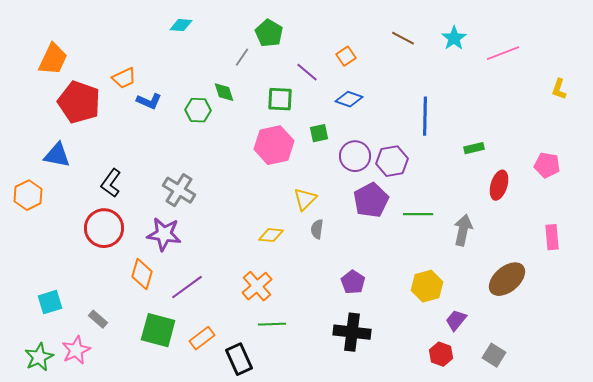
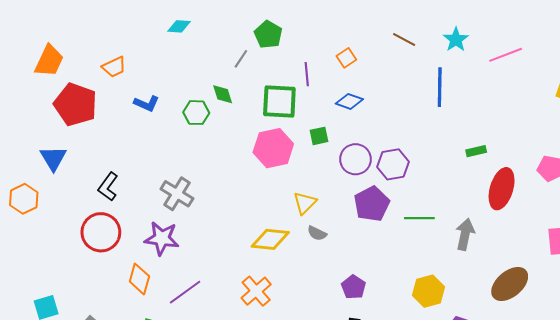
purple line: (307, 72) -> (307, 74), turned 45
orange trapezoid: (124, 78) -> (114, 67), moved
green square: (280, 99) -> (279, 101), size x1.4
blue line: (425, 116) -> (440, 87), moved
blue triangle: (57, 155) -> (53, 158), turned 48
red ellipse: (499, 185) -> (502, 189), size x1.4
gray semicircle: (317, 229) -> (317, 233), turned -72
yellow diamond: (271, 235) -> (270, 239), size x1.5

